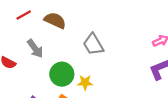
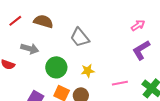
gray arrow: (35, 49) -> (30, 49), turned -30
yellow star: (85, 82) -> (88, 71), moved

